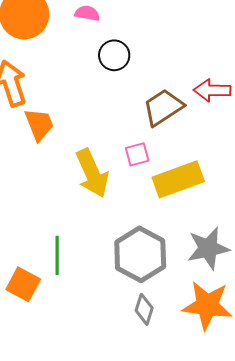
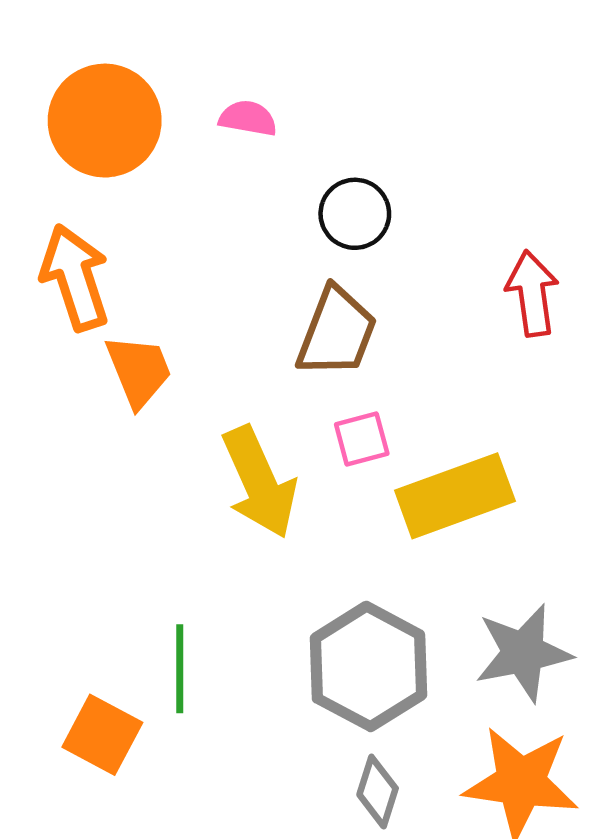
black circle: (114, 55) -> (355, 214), moved
red arrow: (212, 90) -> (532, 293), turned 81
brown trapezoid: (163, 107) -> (337, 332), moved, turned 144

